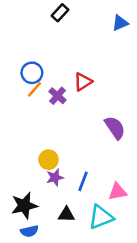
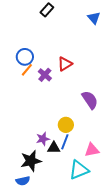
blue triangle: (120, 23) -> (94, 18), turned -48
yellow circle: (49, 160) -> (66, 125), moved
black star: (24, 206) -> (31, 161), moved
black triangle: (66, 215) -> (54, 148), moved

